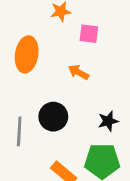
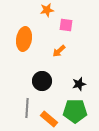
orange arrow: (78, 72) -> (59, 51), turned -72
gray line: (19, 131) -> (27, 108), moved

